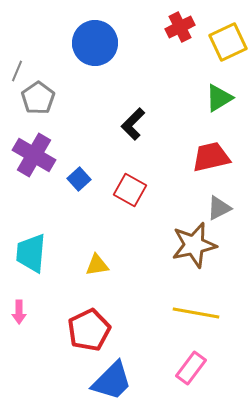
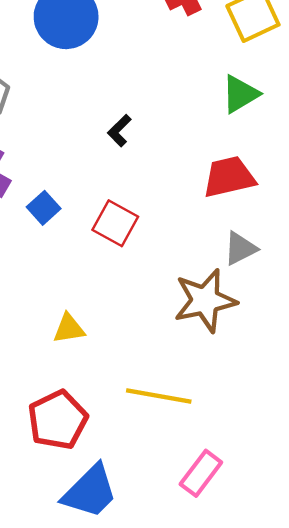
black L-shape: (133, 124) -> (119, 131), size x0.7
yellow line: (196, 313) -> (159, 396), moved

